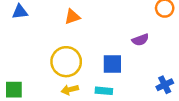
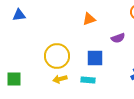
orange triangle: (72, 17) -> (89, 19), moved

